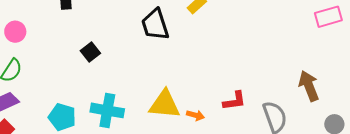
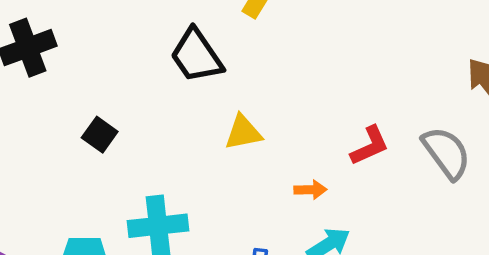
yellow triangle: (165, 104) -> (243, 132), moved, size x0.7

